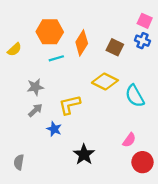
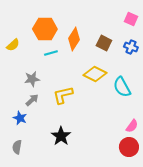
blue cross: (142, 41) -> (131, 47), moved
blue star: (54, 129) -> (20, 118), moved
pink semicircle: (129, 140) -> (132, 126), moved
black star: (84, 154) -> (61, 136), moved

